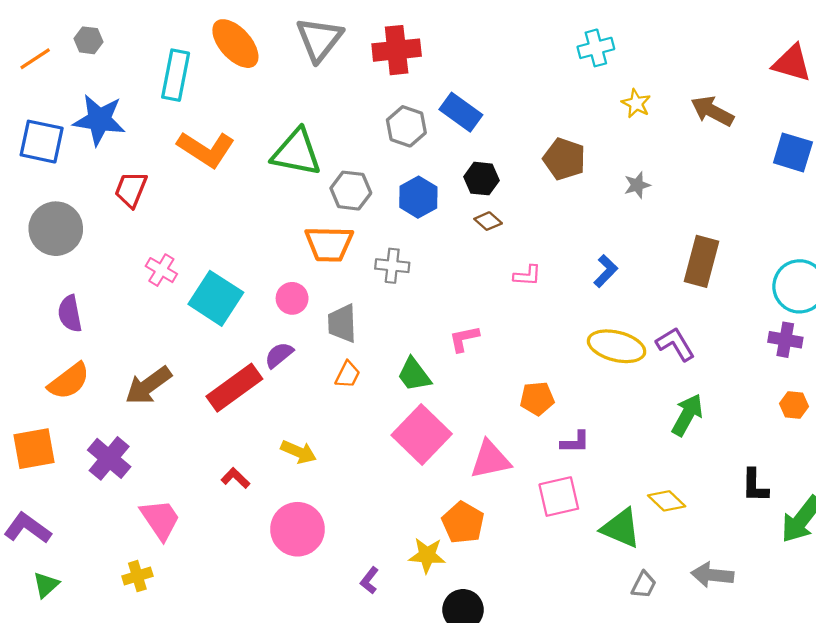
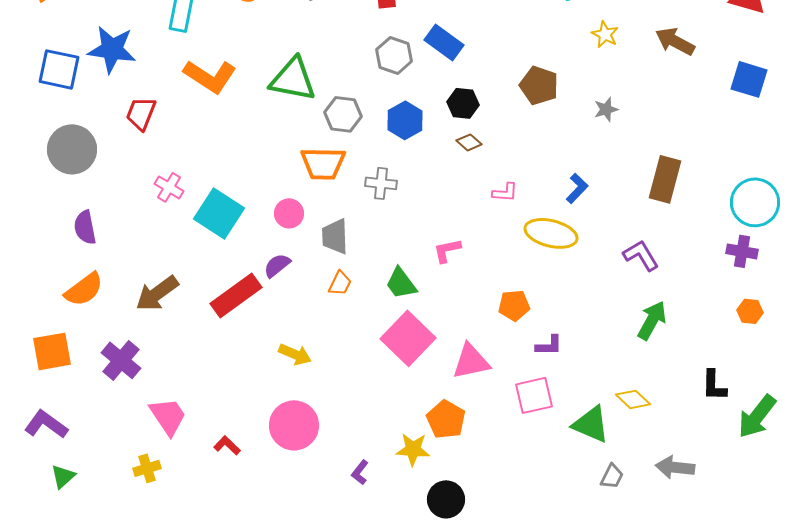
yellow ellipse: (617, 346) -> (551, 233), moved
red L-shape: (235, 478) -> (227, 445), moved

